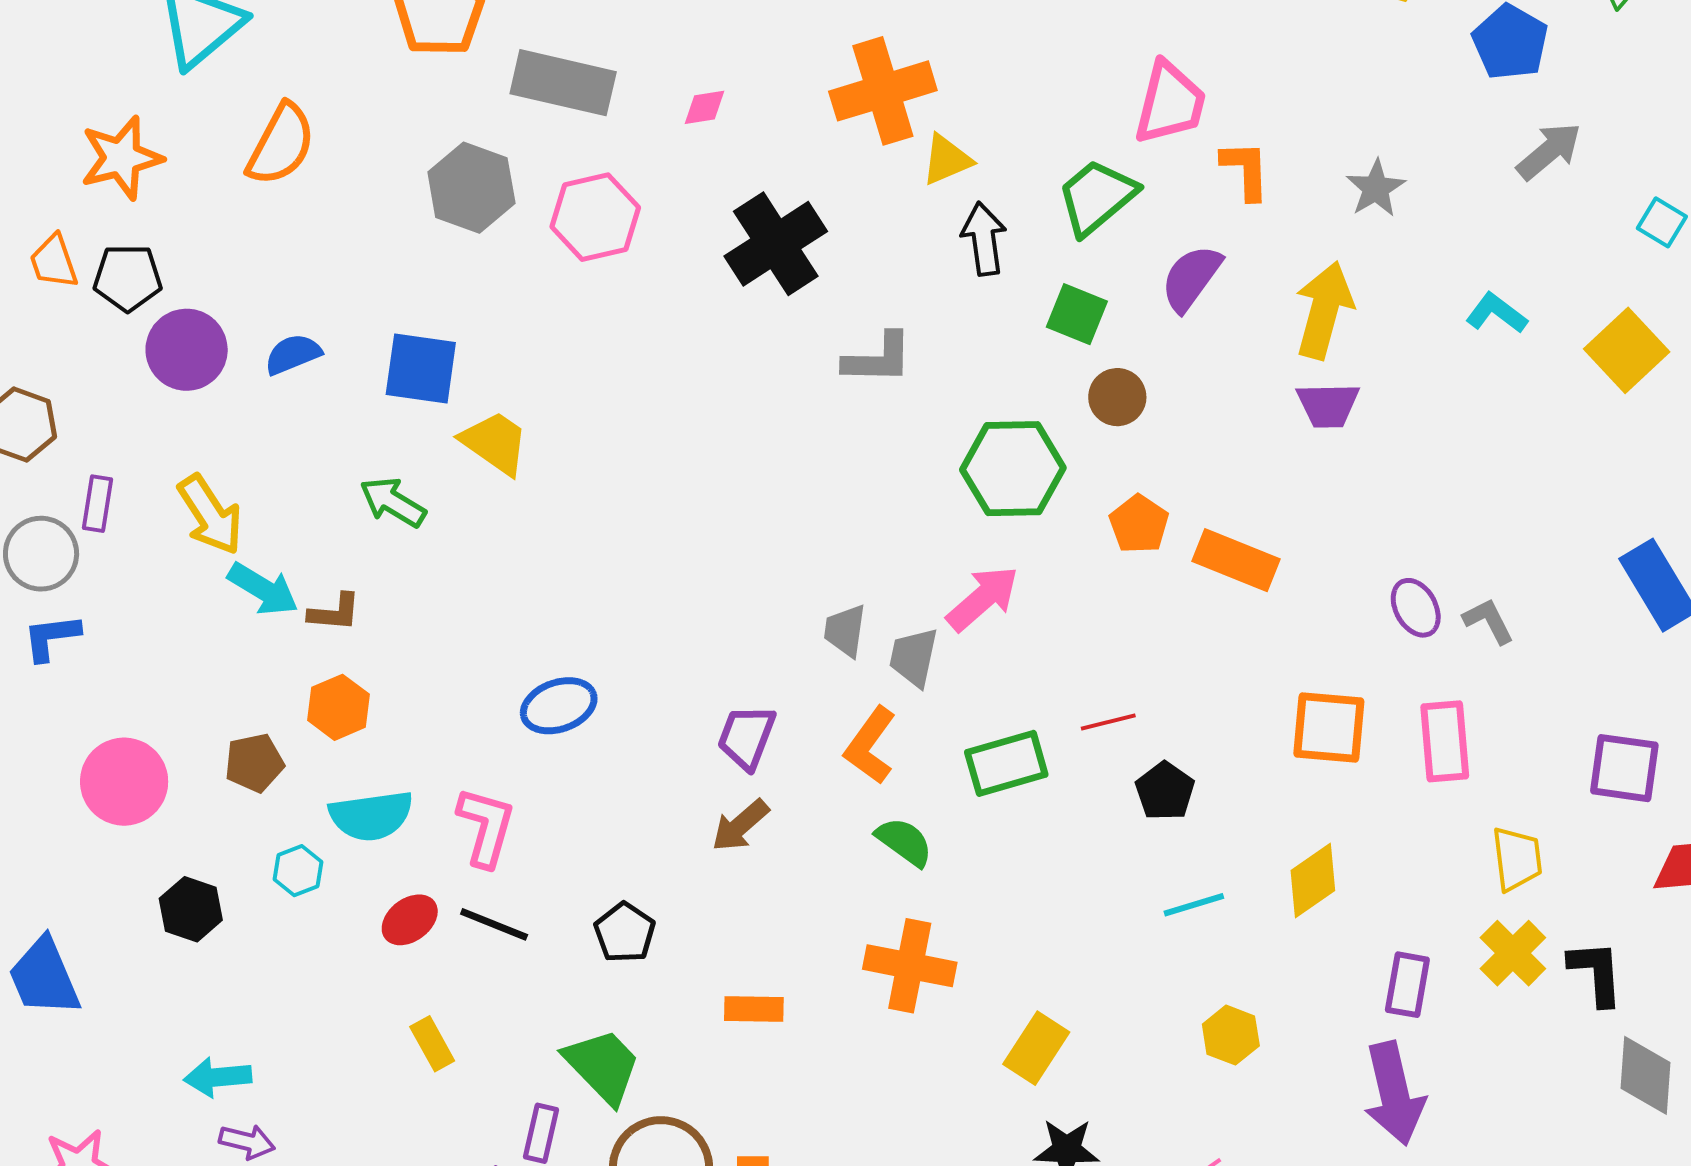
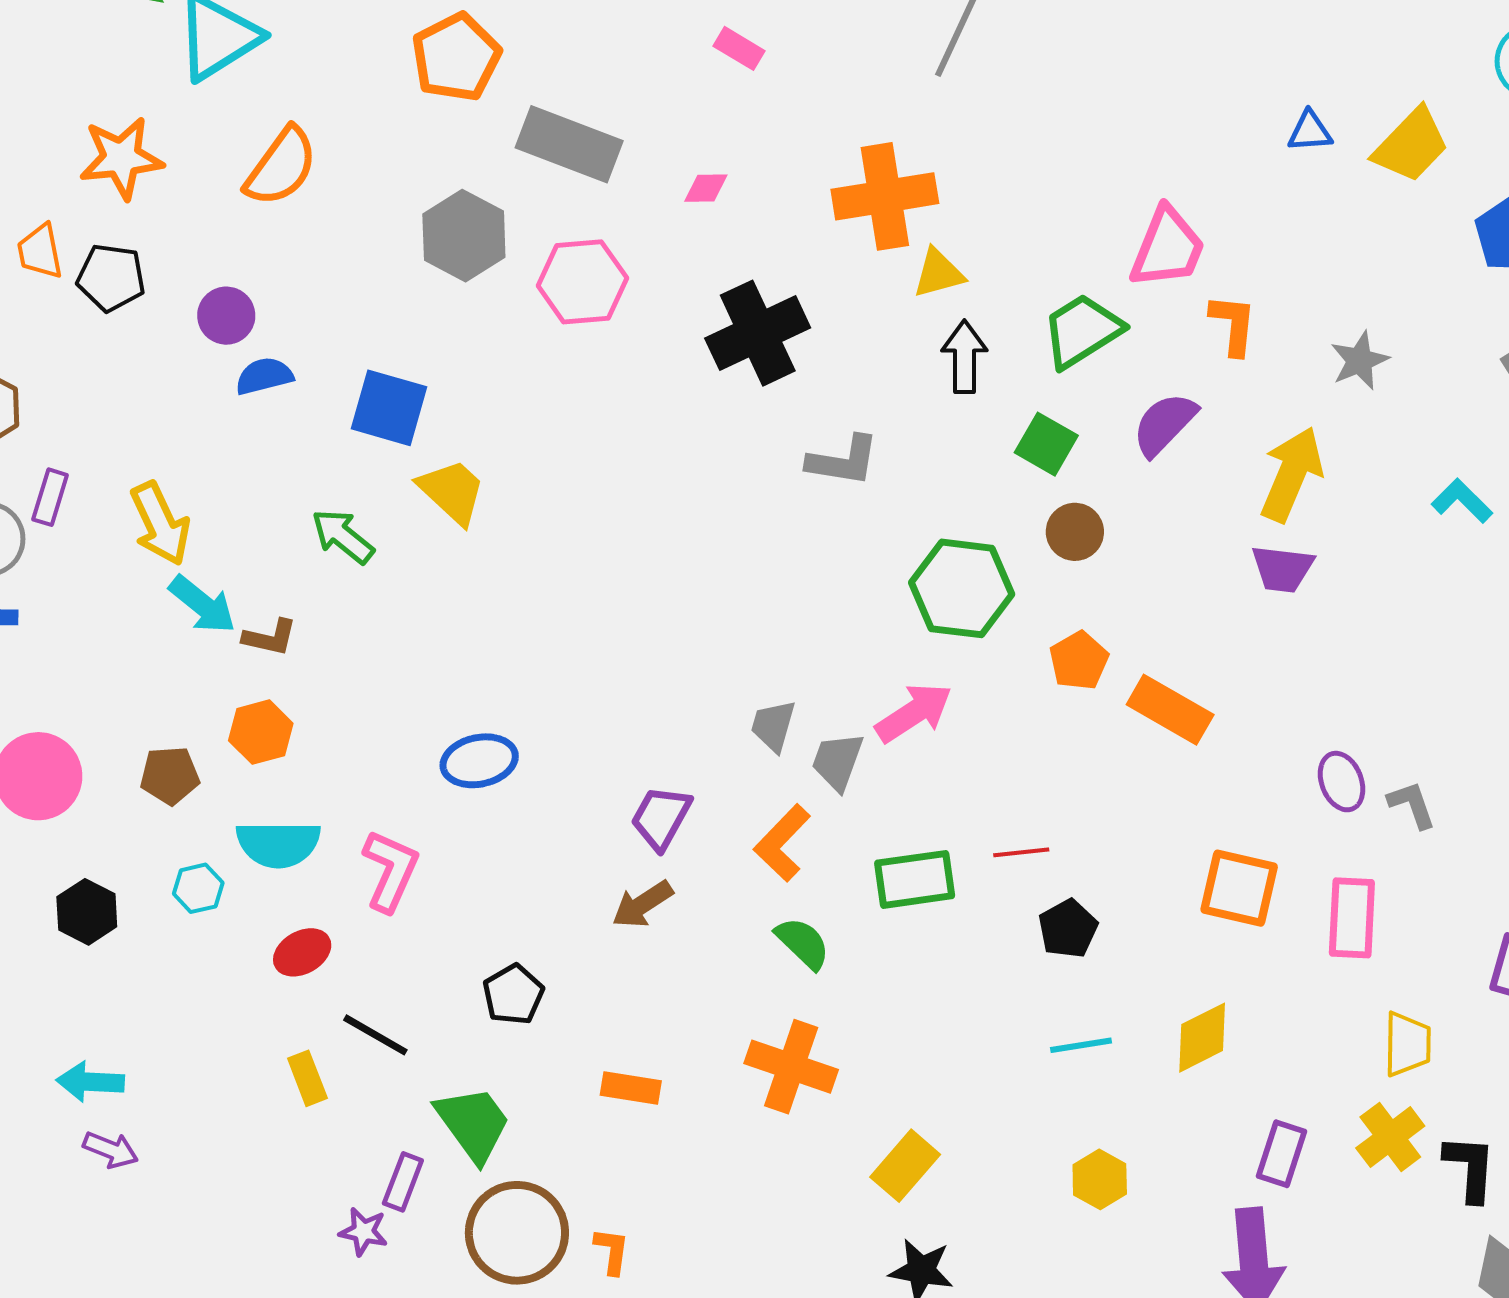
purple circle: (187, 350) -> (226, 316), moved, size x0.7
black line: (494, 924) -> (375, 1035), moved

